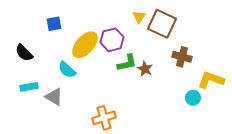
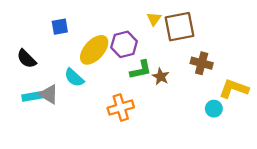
brown square: (162, 24) -> (179, 27), turned -36
gray triangle: (54, 97) -> (49, 94), moved
orange cross: (104, 118) -> (121, 108), moved

